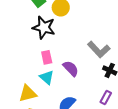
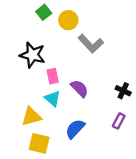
black star: (44, 27) -> (32, 55), moved
gray L-shape: (99, 49) -> (91, 44), moved

